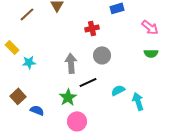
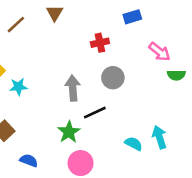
pink arrow: (150, 27) -> (159, 52), moved
cyan semicircle: (118, 90) -> (134, 144), moved, turned 56
blue semicircle: (37, 110) -> (29, 160), moved

